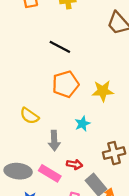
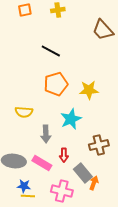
yellow semicircle: (29, 116) -> (24, 112), turned -30
cyan star: (82, 124) -> (71, 119), size x1.5
red arrow: (75, 164) -> (64, 155), turned 80

